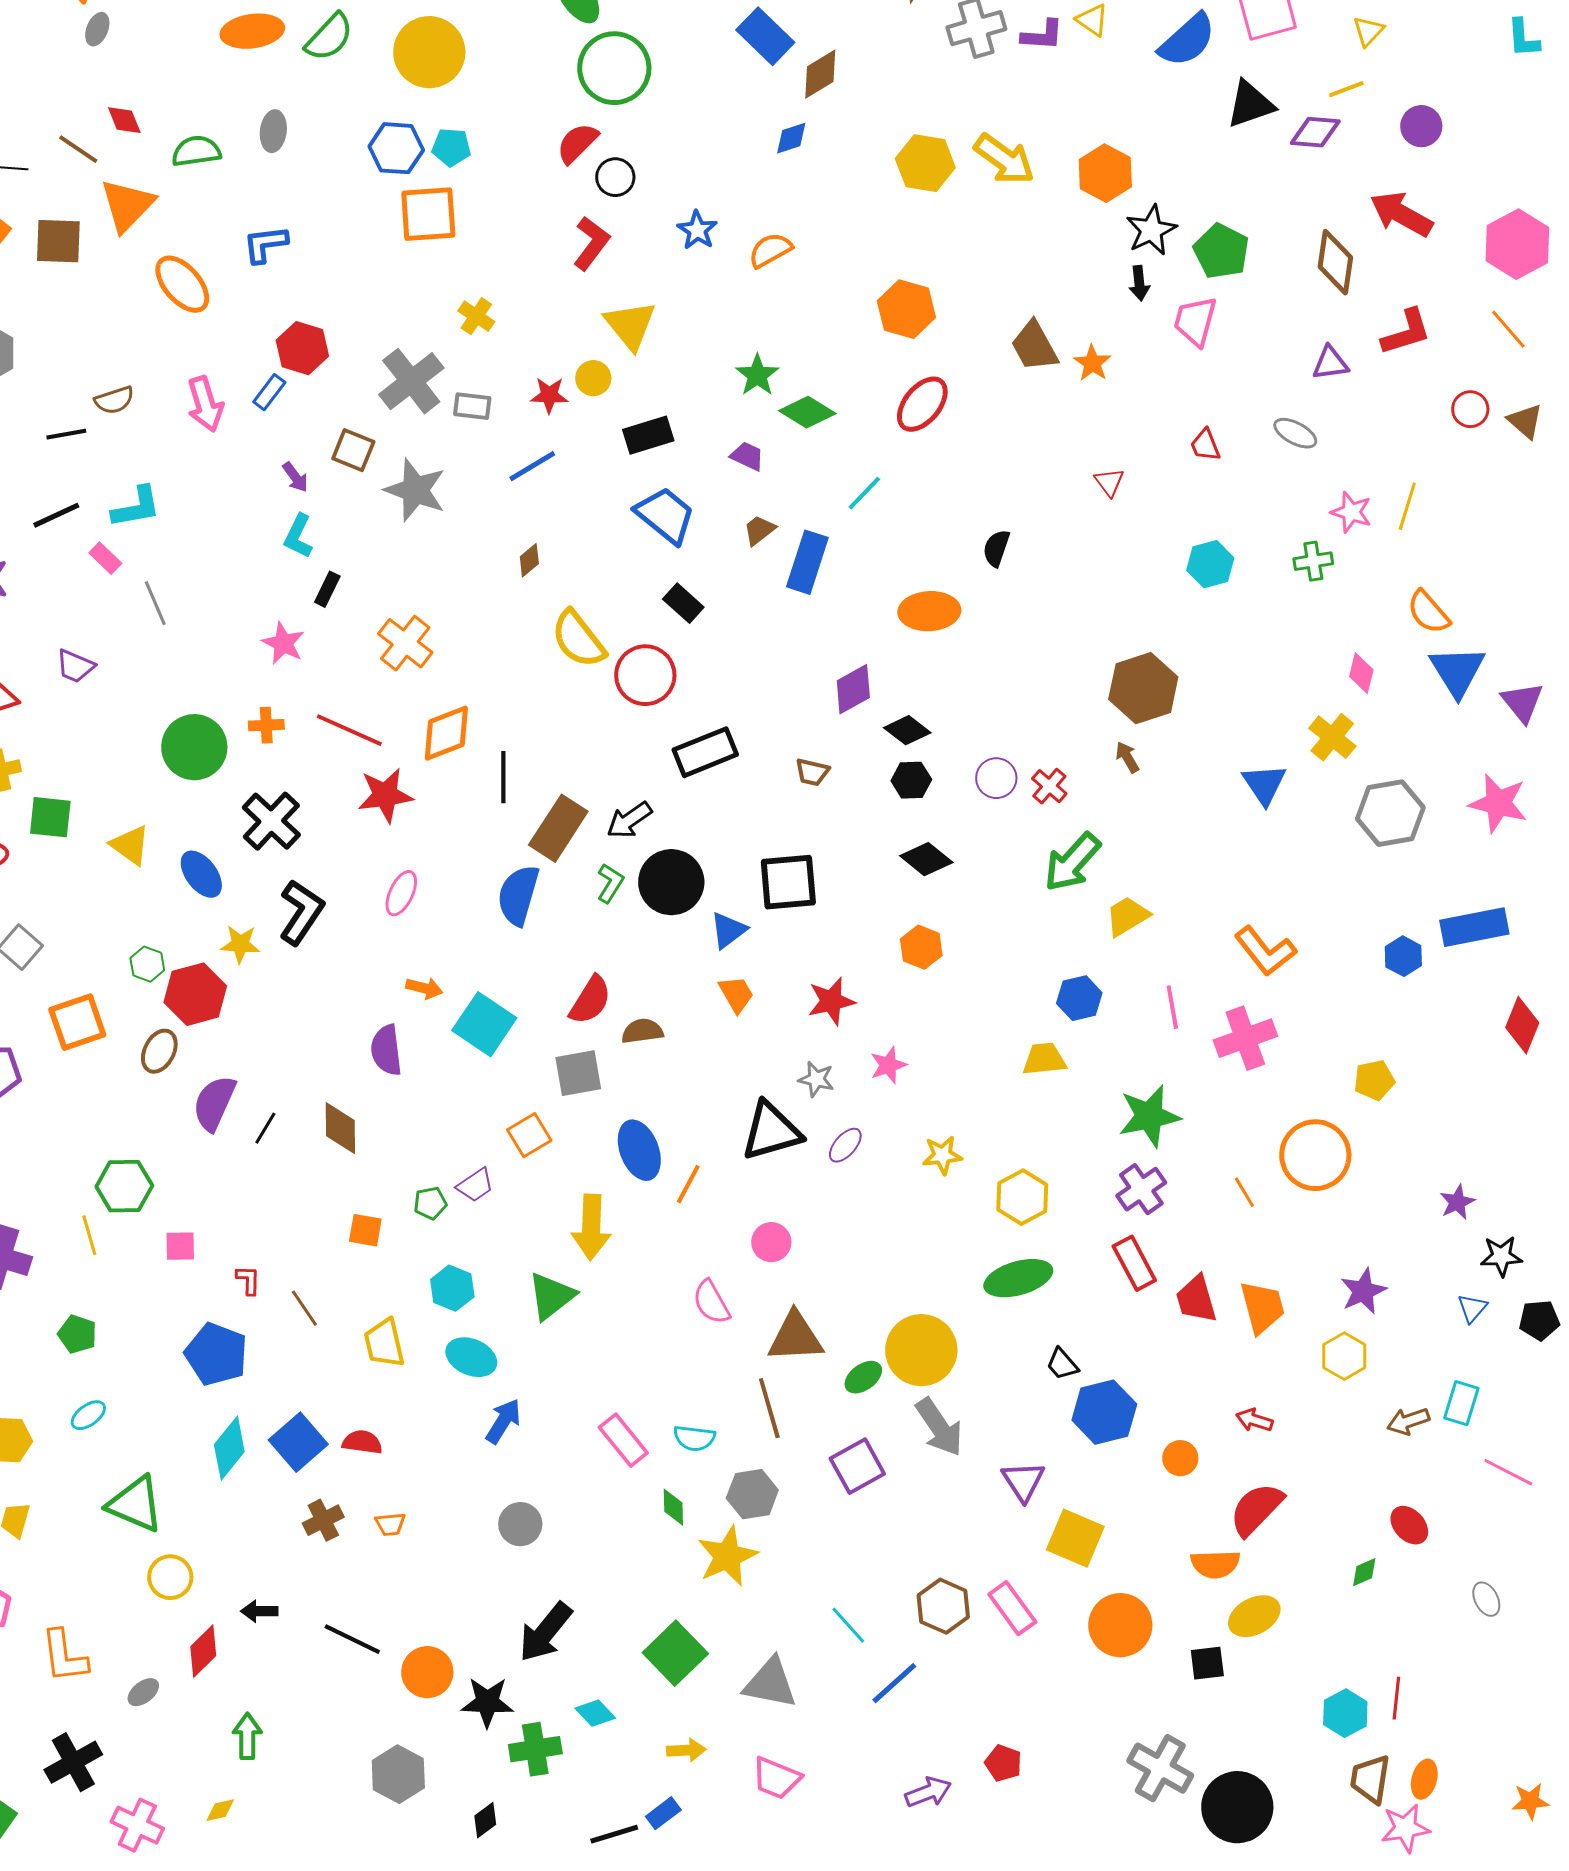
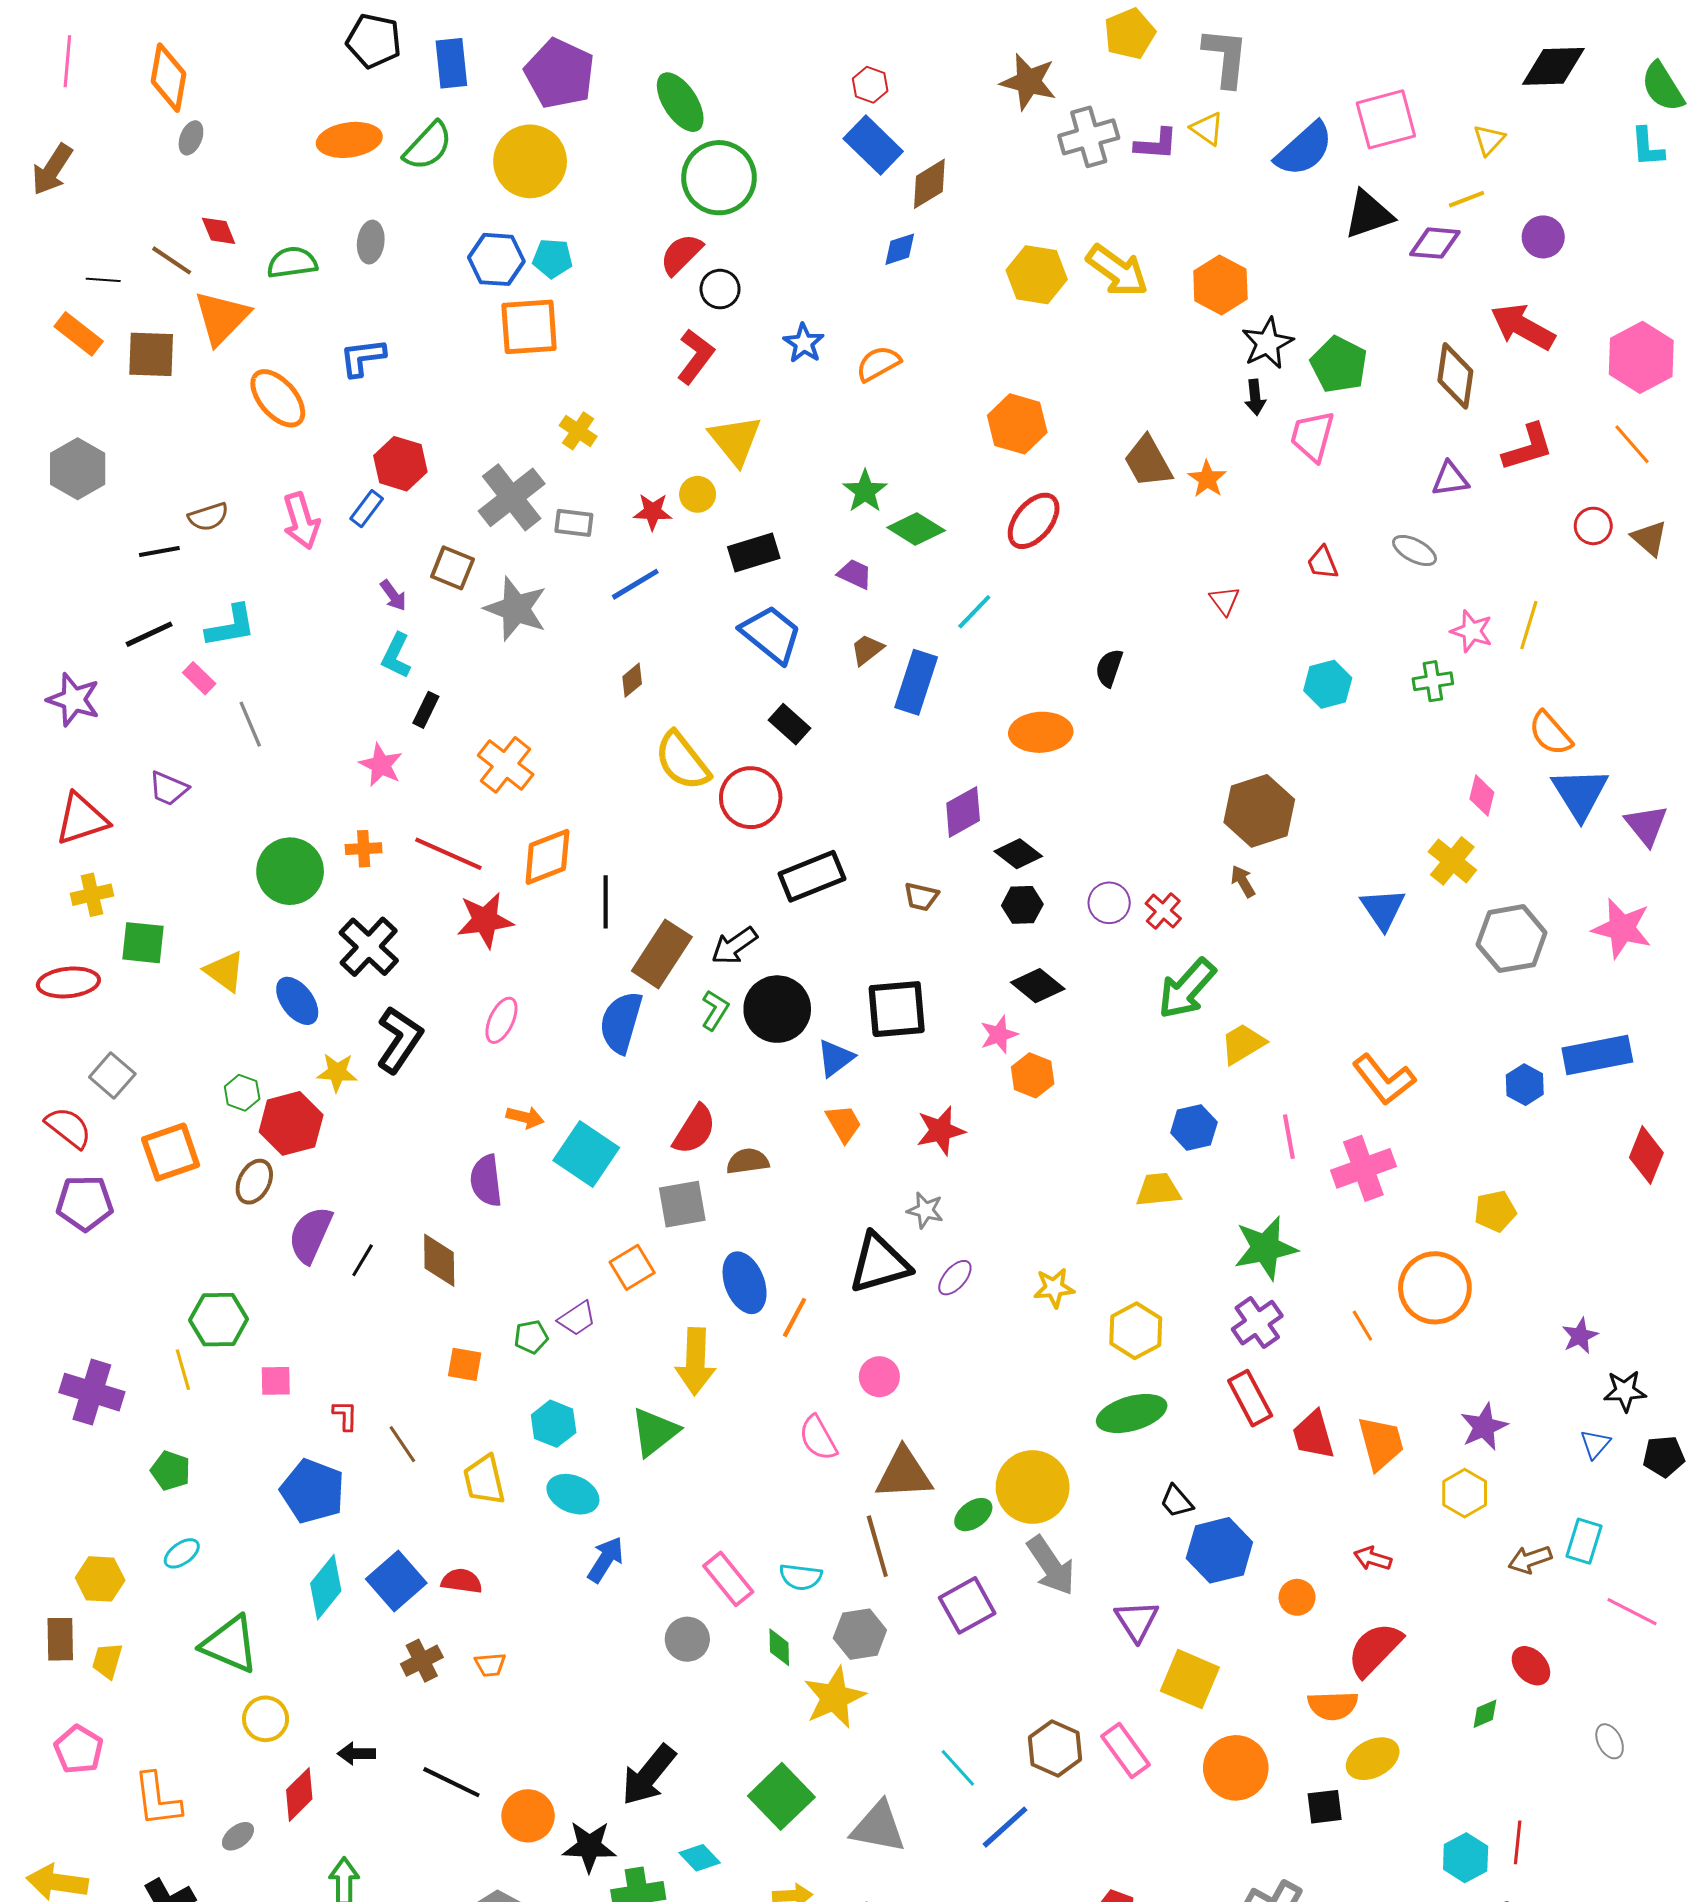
pink star: (888, 1065) -> (999, 1035), moved
gray circle: (520, 1524) -> (687, 1639), moved

